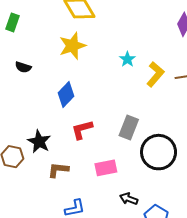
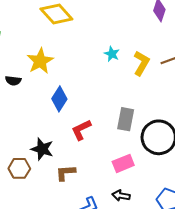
yellow star: (72, 46) -> (40, 61), moved
pink rectangle: (106, 168) -> (123, 163), moved
black arrow: (129, 199) -> (121, 196), moved

